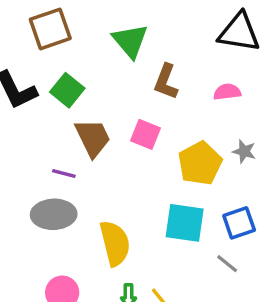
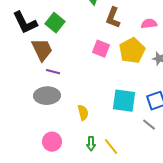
brown trapezoid: (93, 138) -> (42, 50), moved
yellow pentagon: (200, 163) -> (132, 51), moved
yellow semicircle: (115, 243) -> (83, 113), size x0.6

